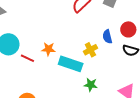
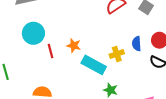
red line: (27, 58) -> (51, 51), turned 40

